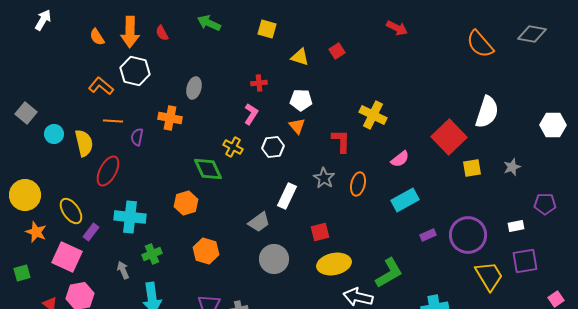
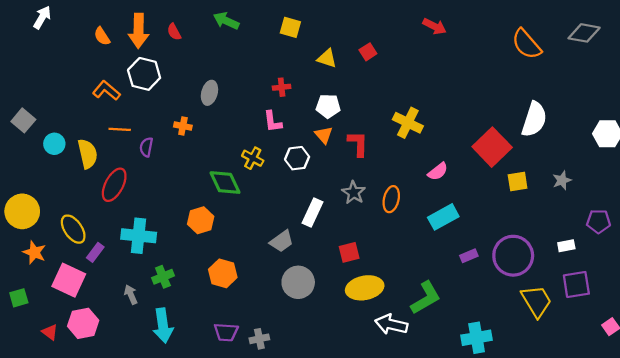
pink L-shape: (251, 114) -> (273, 122), turned 140
orange cross: (170, 118) -> (183, 126), size x0.7
red L-shape: (341, 141) -> (358, 144), moved

